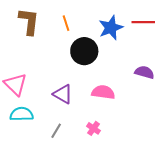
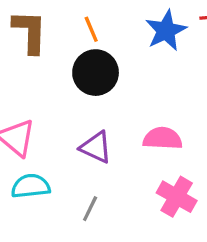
black circle: (84, 51) -> (96, 73), moved
pink cross: (94, 128) -> (177, 197), moved, size x1.6

